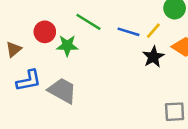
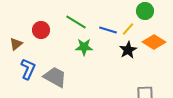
green star: (67, 46) -> (84, 47), moved
blue L-shape: (29, 81) -> (28, 69), turned -55

